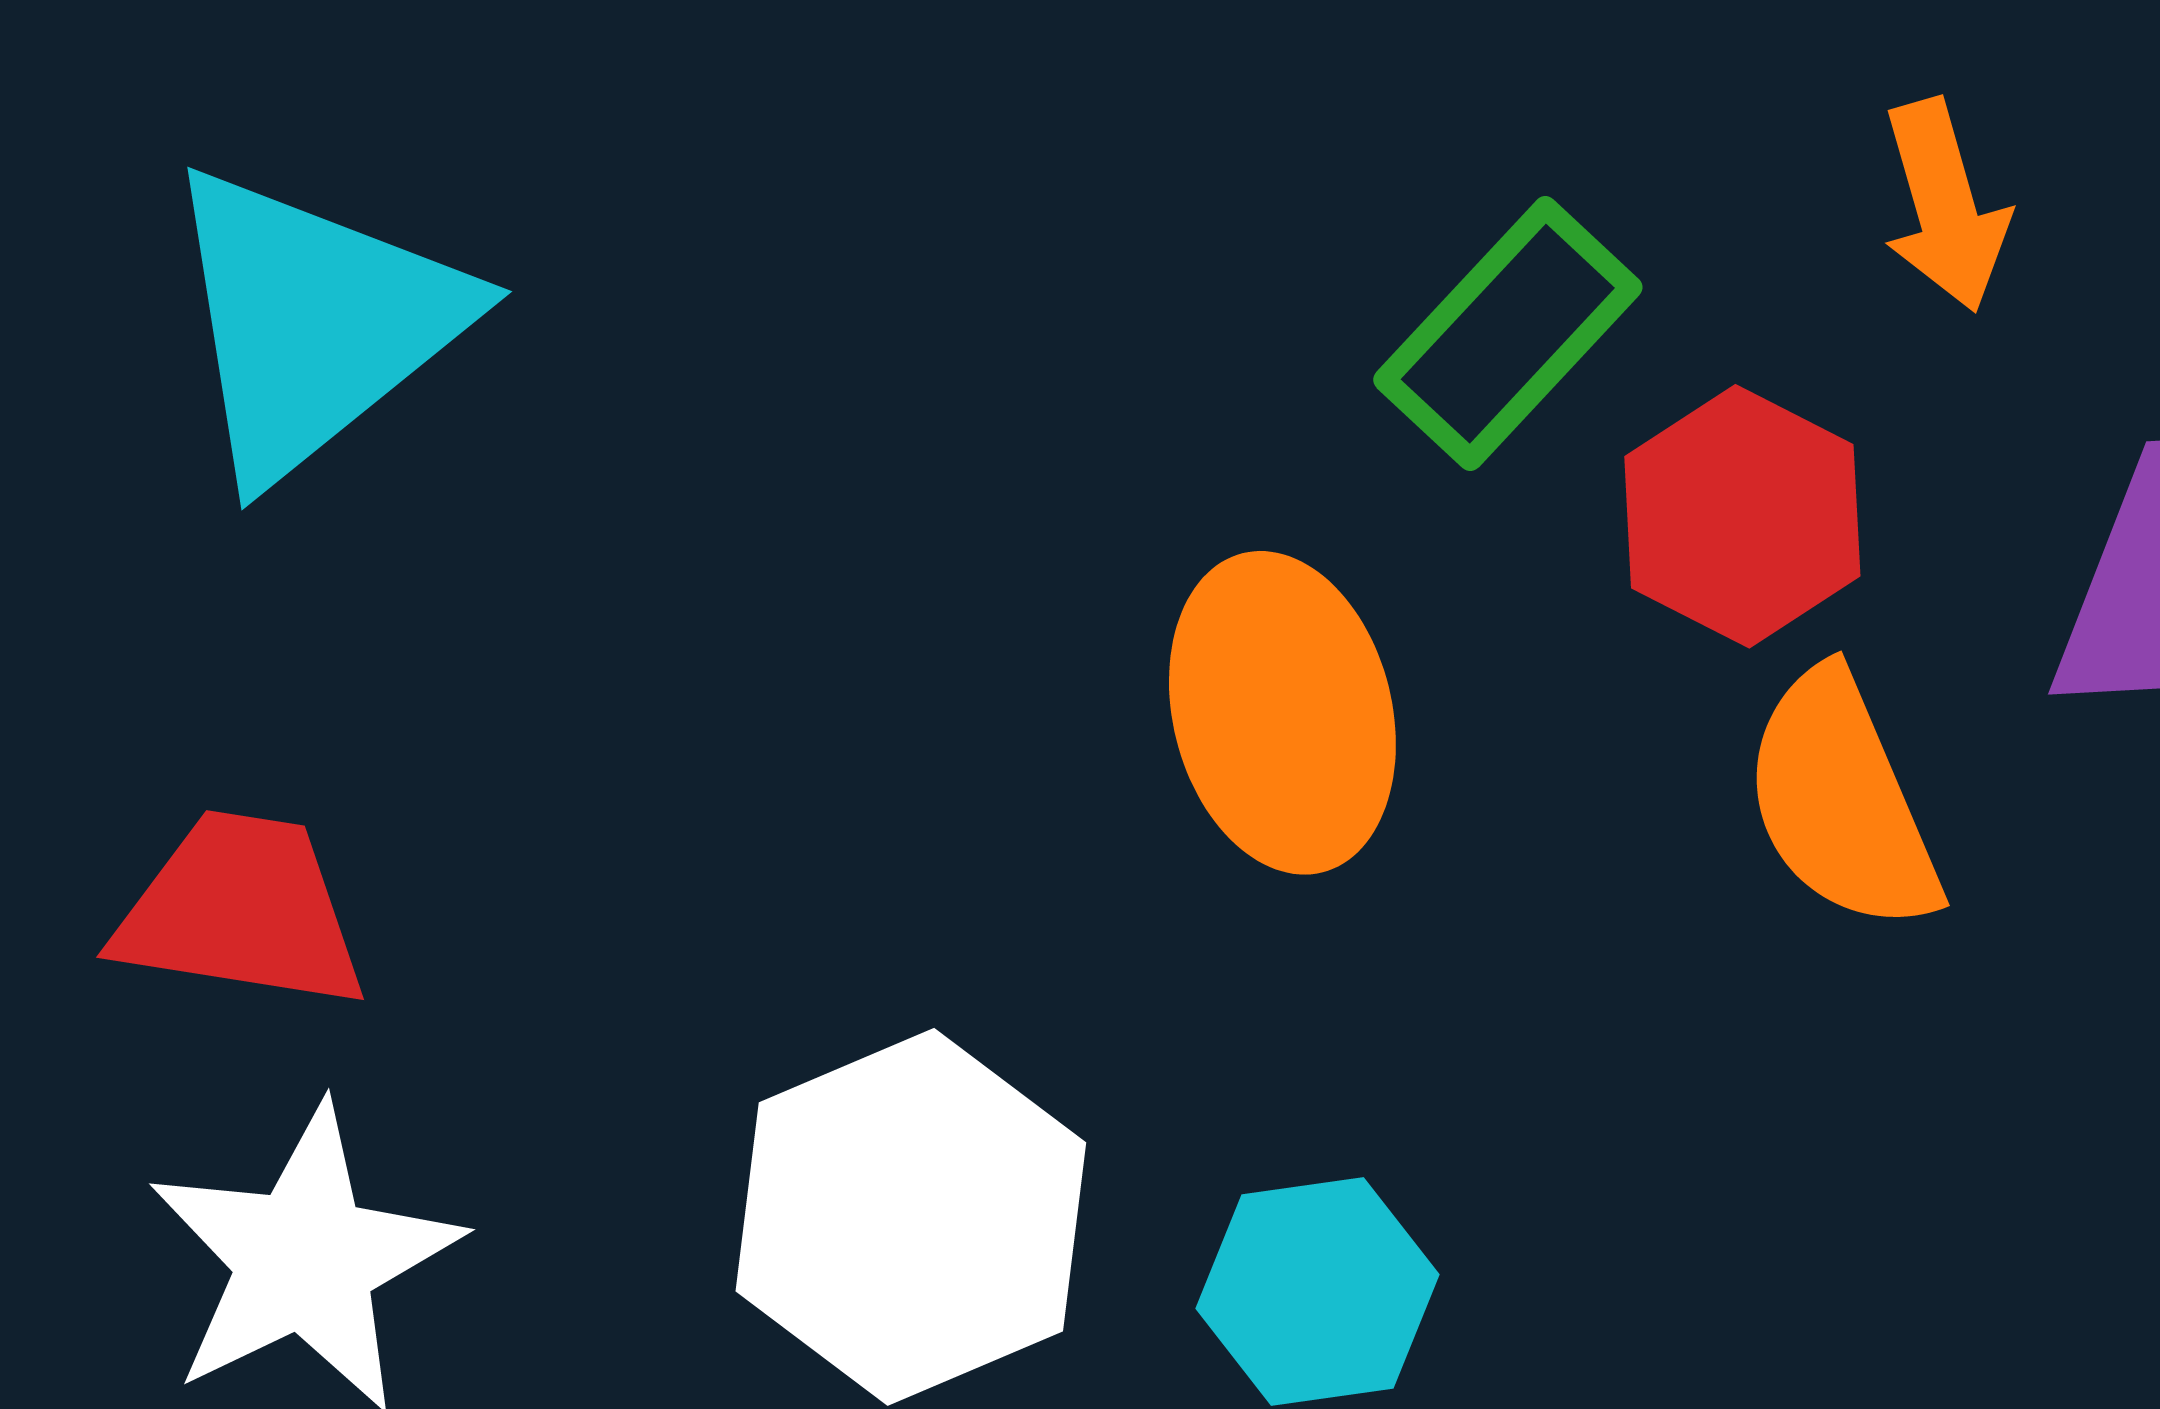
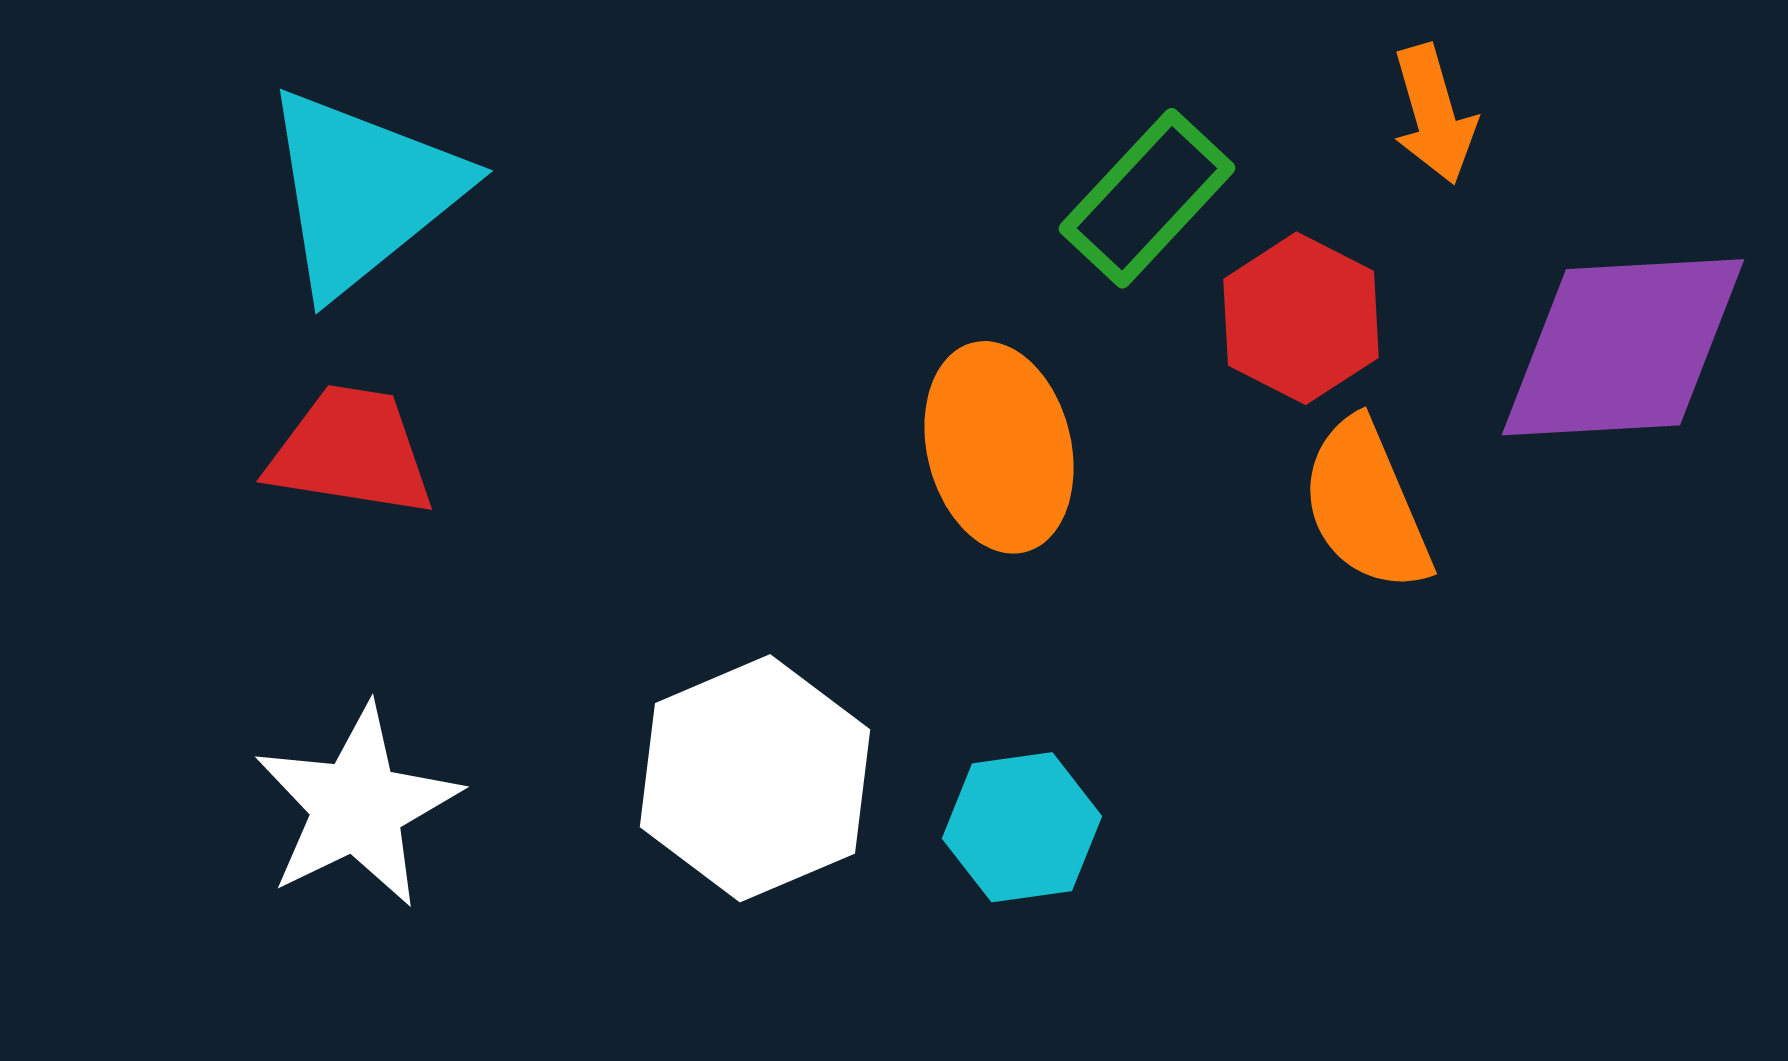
red trapezoid: (241, 911) -> (351, 451), moved

